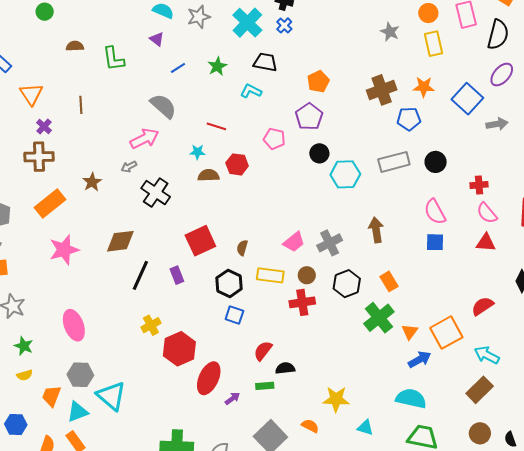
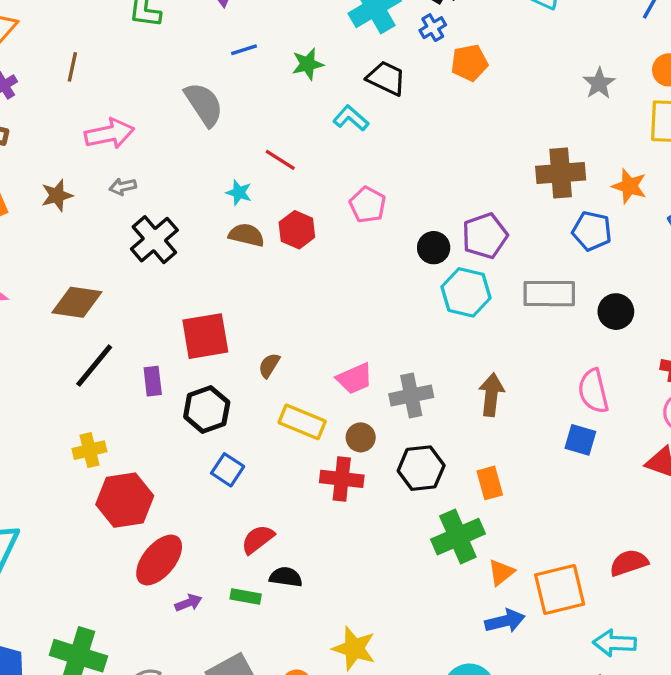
orange pentagon: (318, 82) -> (469, 63), moved
purple pentagon: (309, 117) -> (485, 236), moved
pink arrow: (144, 139) -> (109, 134), moved
black hexagon: (229, 283) -> (207, 410), moved
cyan arrow: (487, 355) -> (615, 643), turned -40

